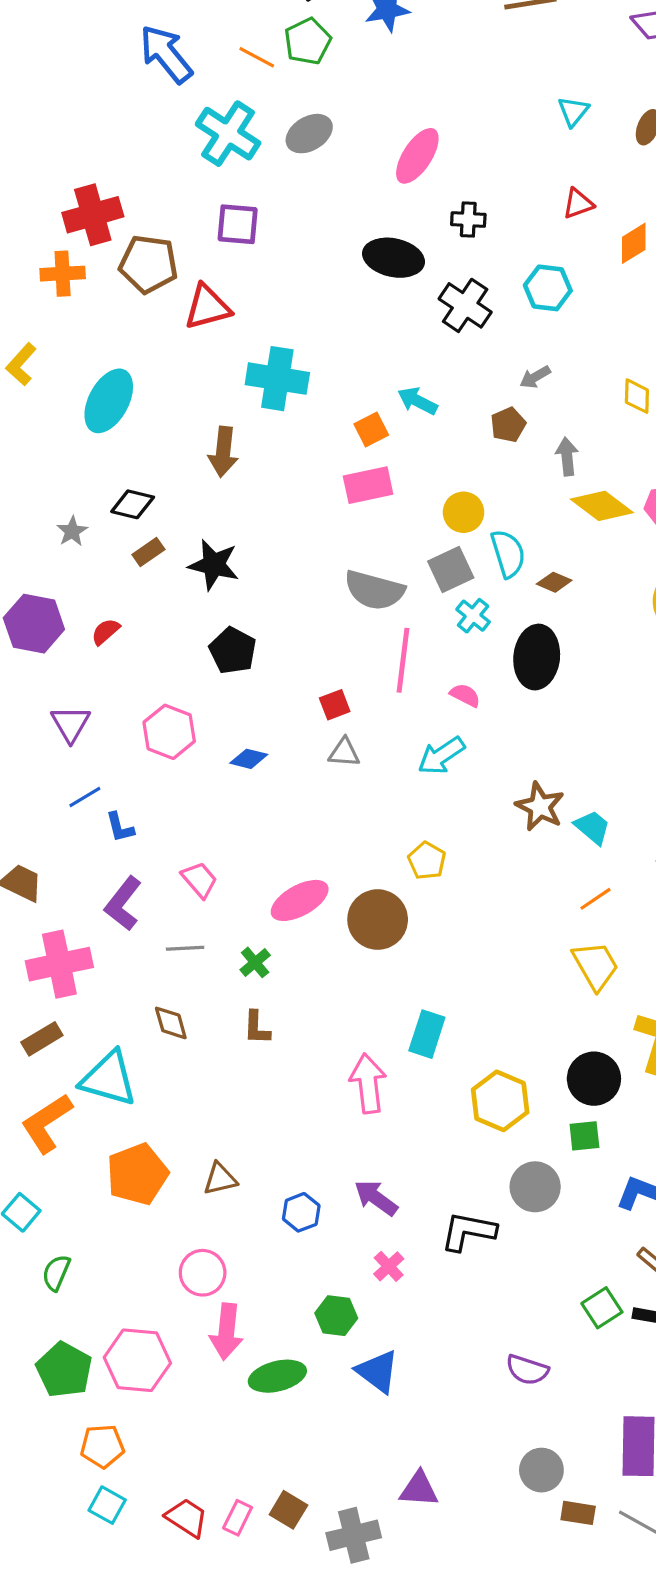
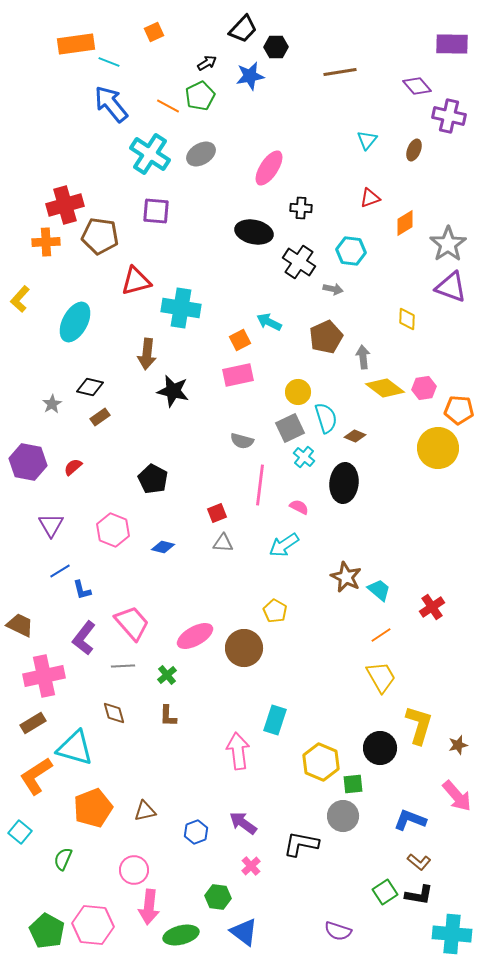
red triangle: (207, 307) -> (136, 281), moved
gray arrow: (535, 377) -> (333, 289), moved, turned -138
brown pentagon: (508, 425) -> (326, 337), size x1.5
black star: (214, 565) -> (173, 391), moved
gray semicircle: (374, 590) -> (242, 441), size x0.6
pink trapezoid: (199, 880) -> (132, 623), size x1.5
green square: (584, 1136) -> (353, 784), moved
green semicircle: (56, 1273) -> (63, 859), moved

